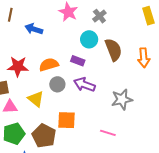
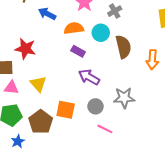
purple rectangle: (78, 61) -> (78, 51), moved
orange semicircle: (49, 65) -> (74, 28), moved
gray circle: (57, 84) -> (95, 106), moved

